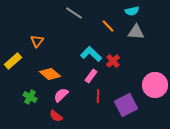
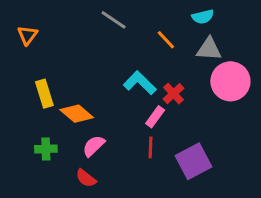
orange triangle: (37, 41) -> (27, 35), moved
yellow rectangle: (13, 61) -> (44, 94), moved, turned -66
pink rectangle: (91, 76) -> (155, 117), moved
pink circle: (155, 85) -> (230, 81), moved
green cross: (30, 97) -> (46, 149), turned -32

